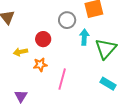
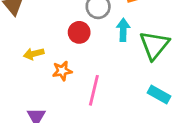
red circle: (43, 39) -> (79, 32), moved

